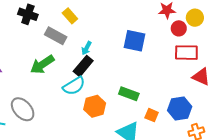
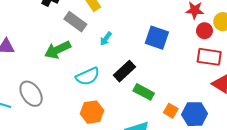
black rectangle: (83, 66) -> (124, 71), moved
orange hexagon: (95, 106) -> (92, 112), moved
orange square: (152, 115) -> (171, 111), moved

